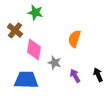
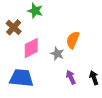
pink diamond: (34, 50) -> (31, 48), turned 50
gray star: (55, 63) -> (57, 54), moved

